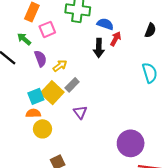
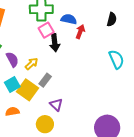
pink square: (47, 29) -> (46, 30), moved
black arrow: (99, 48) -> (55, 43), moved
cyan square: (36, 96) -> (12, 84), moved
yellow circle: (43, 129) -> (45, 124), moved

